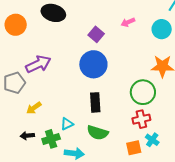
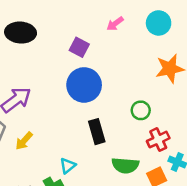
green circle: (143, 92) -> (141, 110), moved, size x0.6
yellow arrow: (34, 108) -> (24, 141), moved
green semicircle: (98, 133) -> (125, 165), moved

